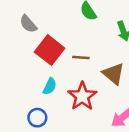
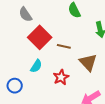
red star: (82, 96) -> (61, 77), size x0.7
blue circle: (37, 118) -> (15, 86), moved

